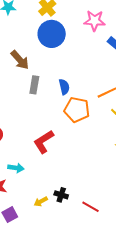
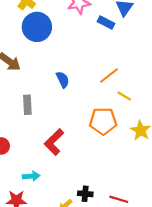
gray rectangle: (34, 85) -> (27, 105), moved
orange pentagon: (77, 110) -> (103, 121), moved

